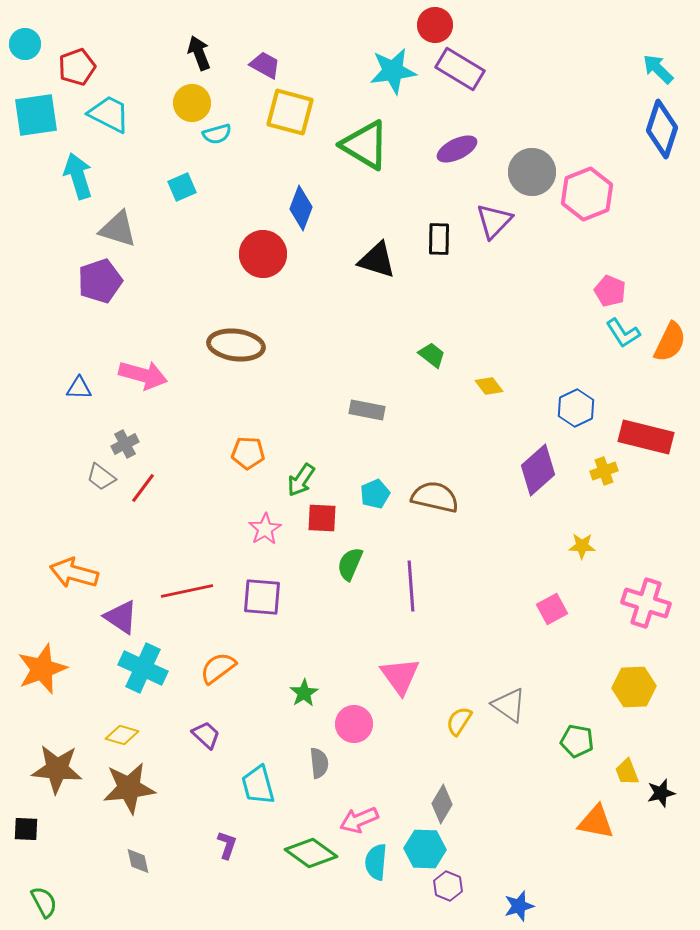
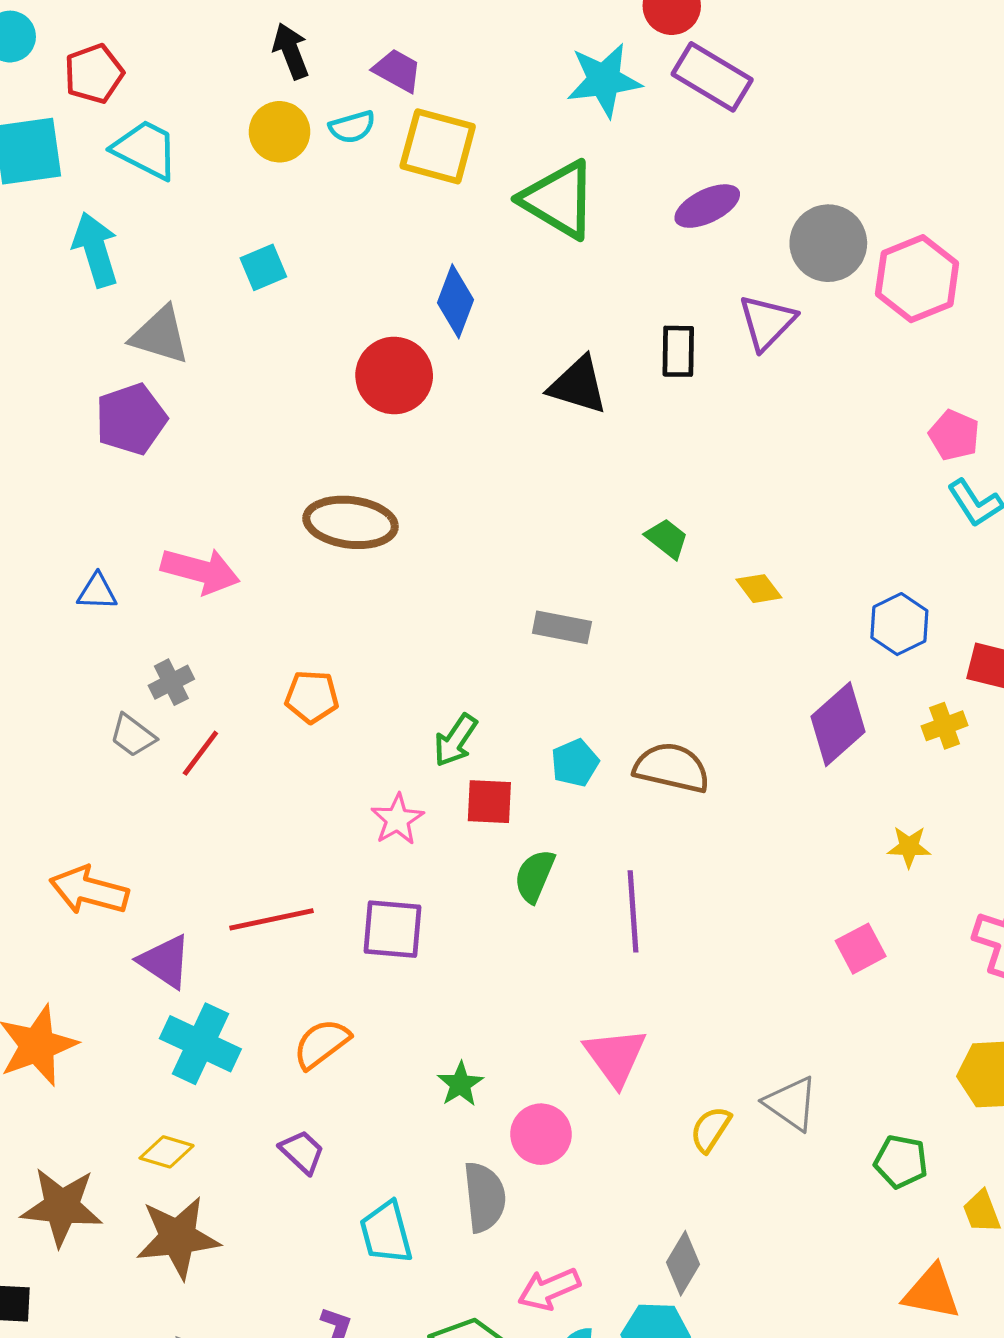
cyan semicircle: (217, 134) -> (352, 127), moved
orange pentagon: (248, 453) -> (312, 697), moved
gray semicircle: (319, 763) -> (485, 1197), size x1.4

